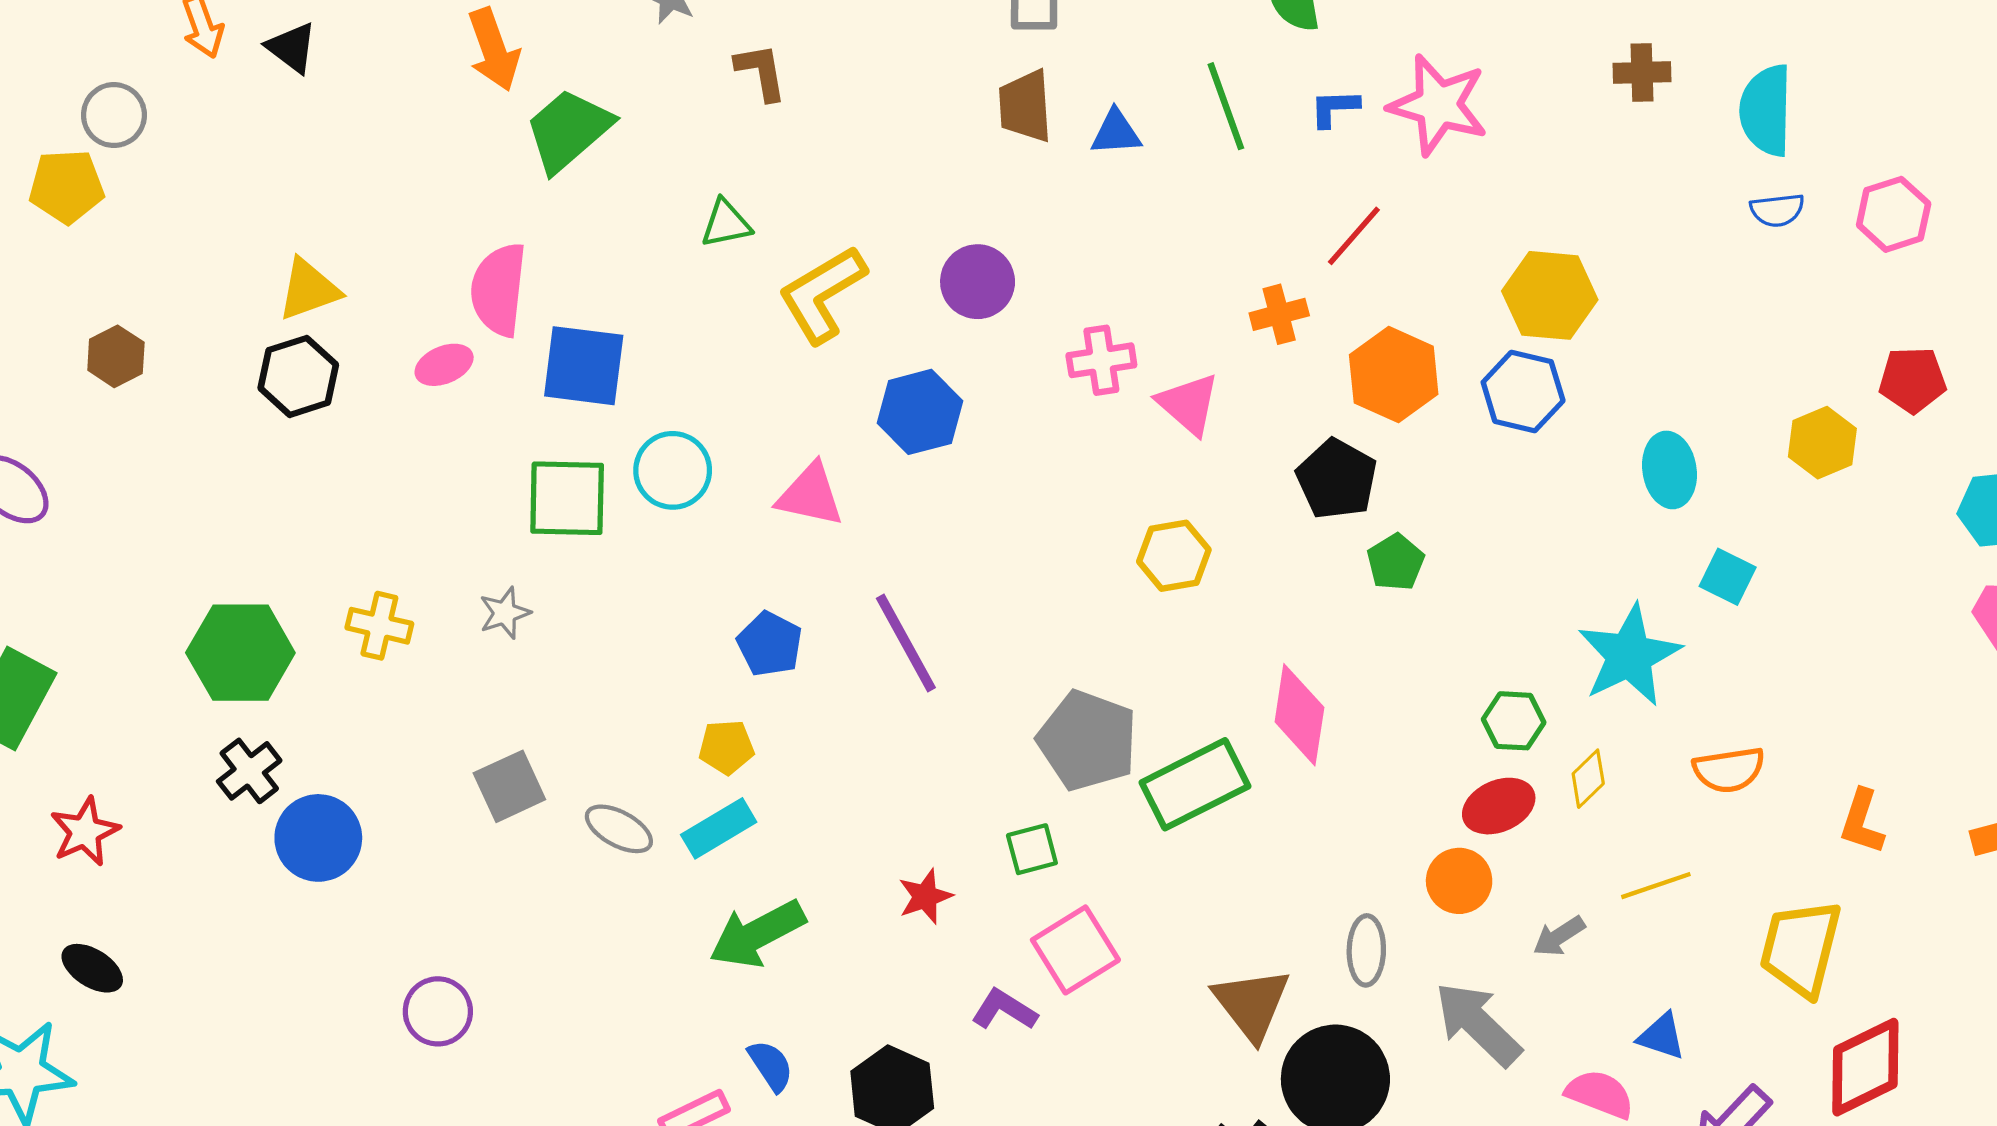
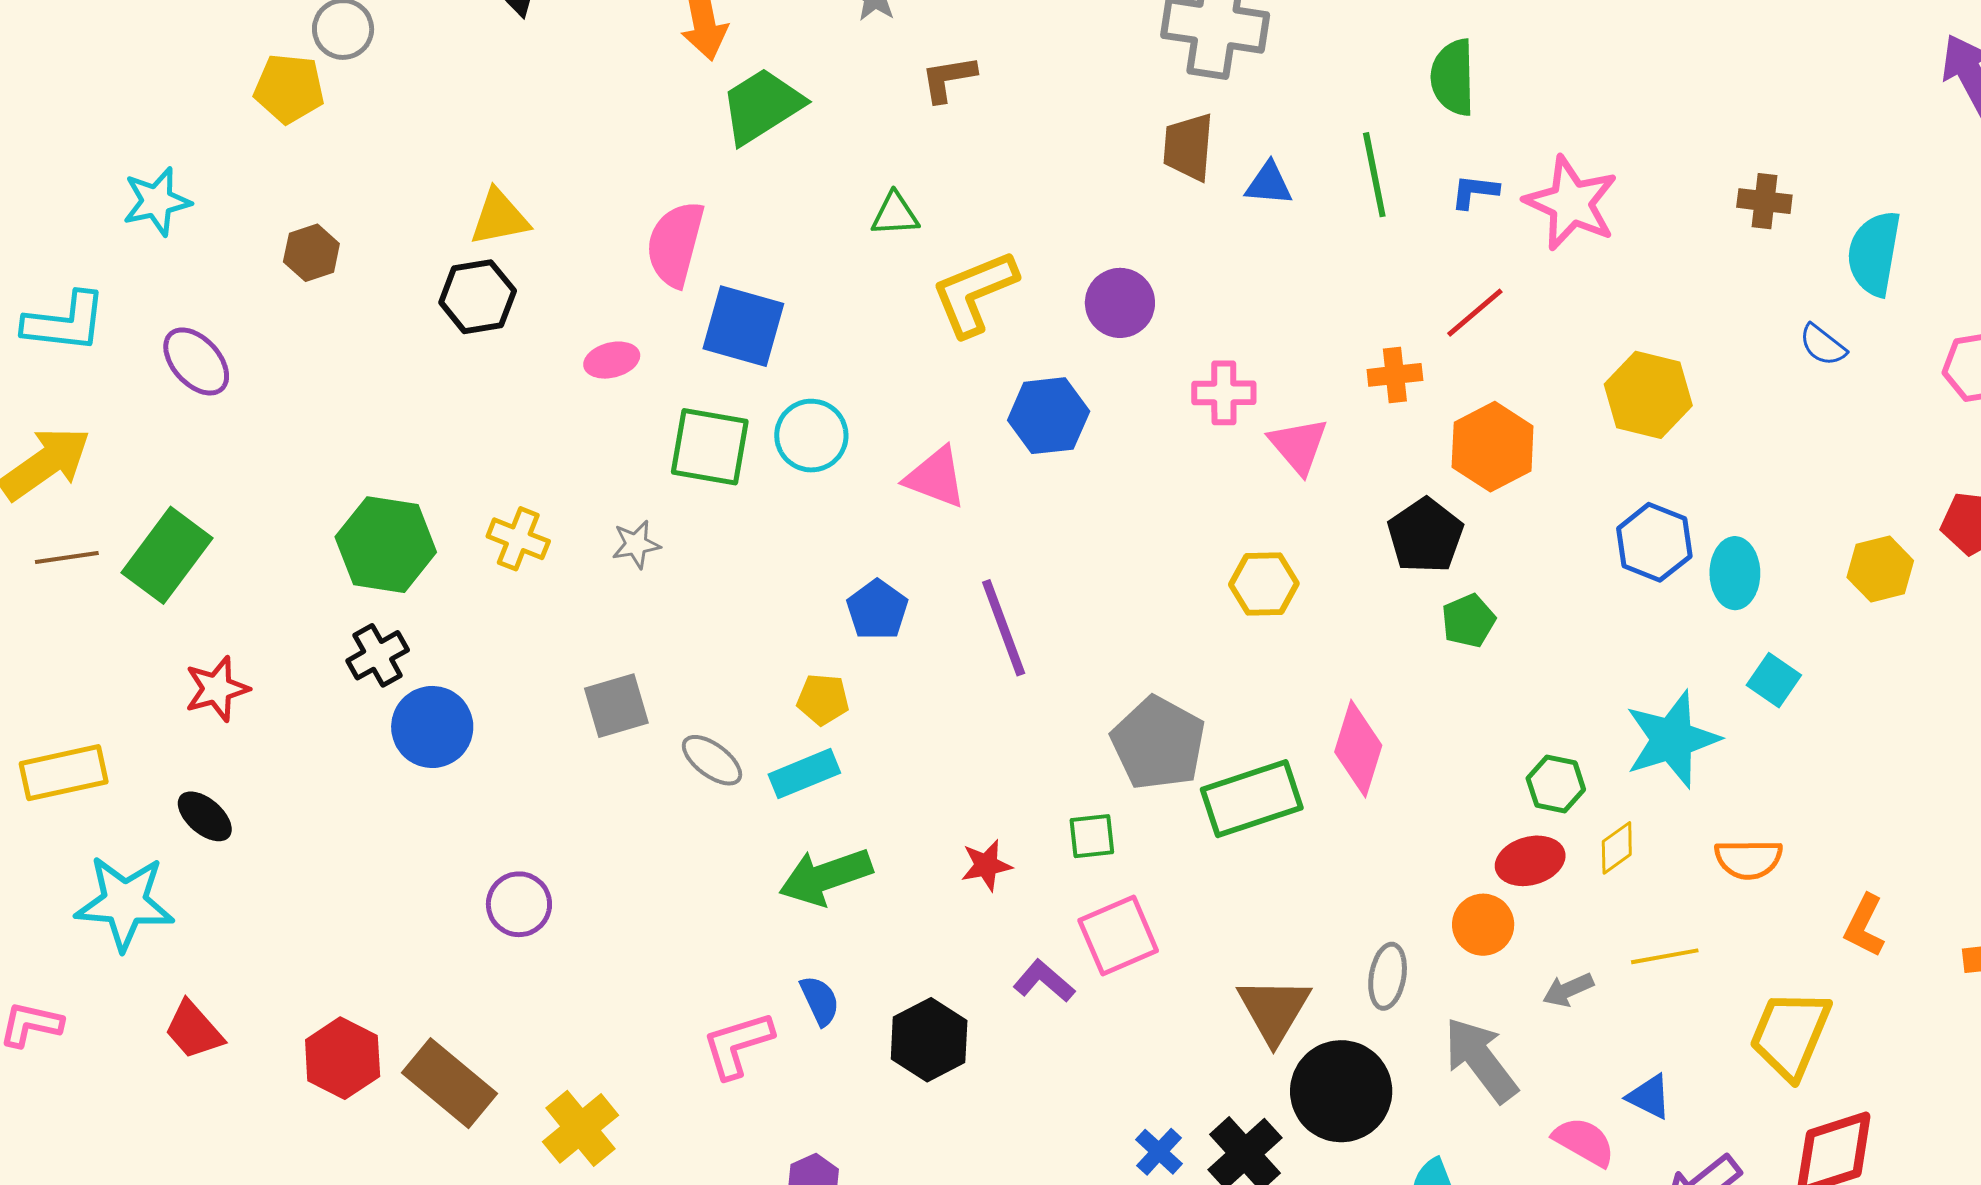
brown L-shape: (761, 72) -> (948, 79), turned -98
blue semicircle: (1777, 210) -> (1823, 345), moved, turned 36
pink ellipse: (444, 365) -> (612, 360), moved
blue hexagon: (1523, 391) -> (1654, 542), moved

